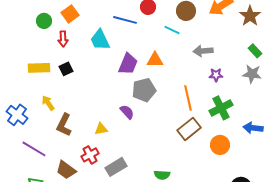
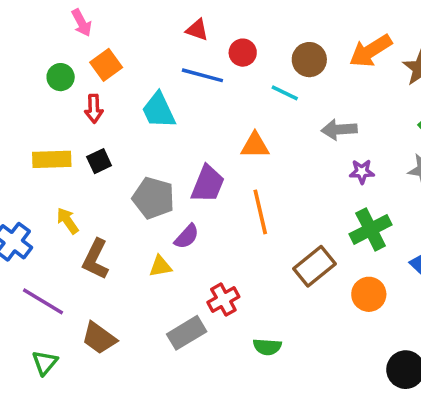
purple trapezoid: (128, 64) -> (208, 184), moved
gray pentagon: (144, 90) -> (153, 198), moved, turned 30
orange line: (188, 98) -> (260, 212), moved
purple semicircle: (127, 112) -> (187, 236), moved, turned 84
red cross: (90, 155) -> (223, 300), moved

